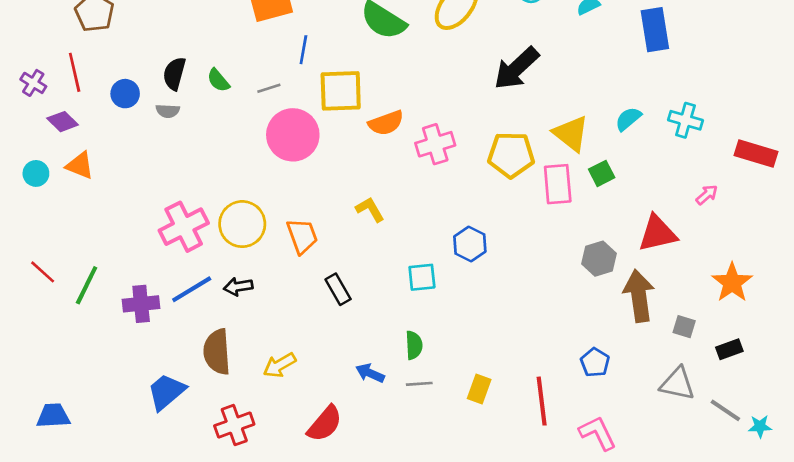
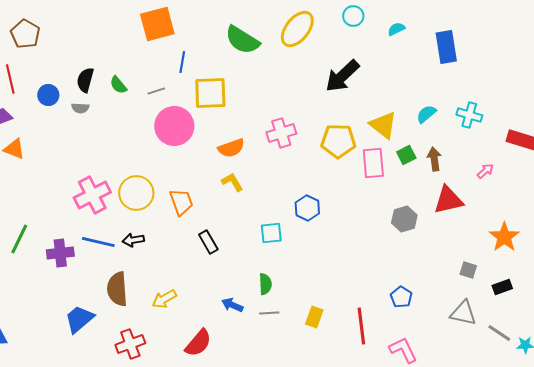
orange semicircle: (386, 123) -> (231, 148), moved
blue line: (192, 289) -> (98, 242), turned 44
brown arrow: (639, 296) -> (434, 159), moved, size x0.6

